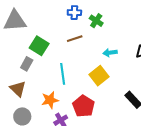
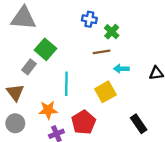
brown line: (75, 39) -> (102, 52), moved

